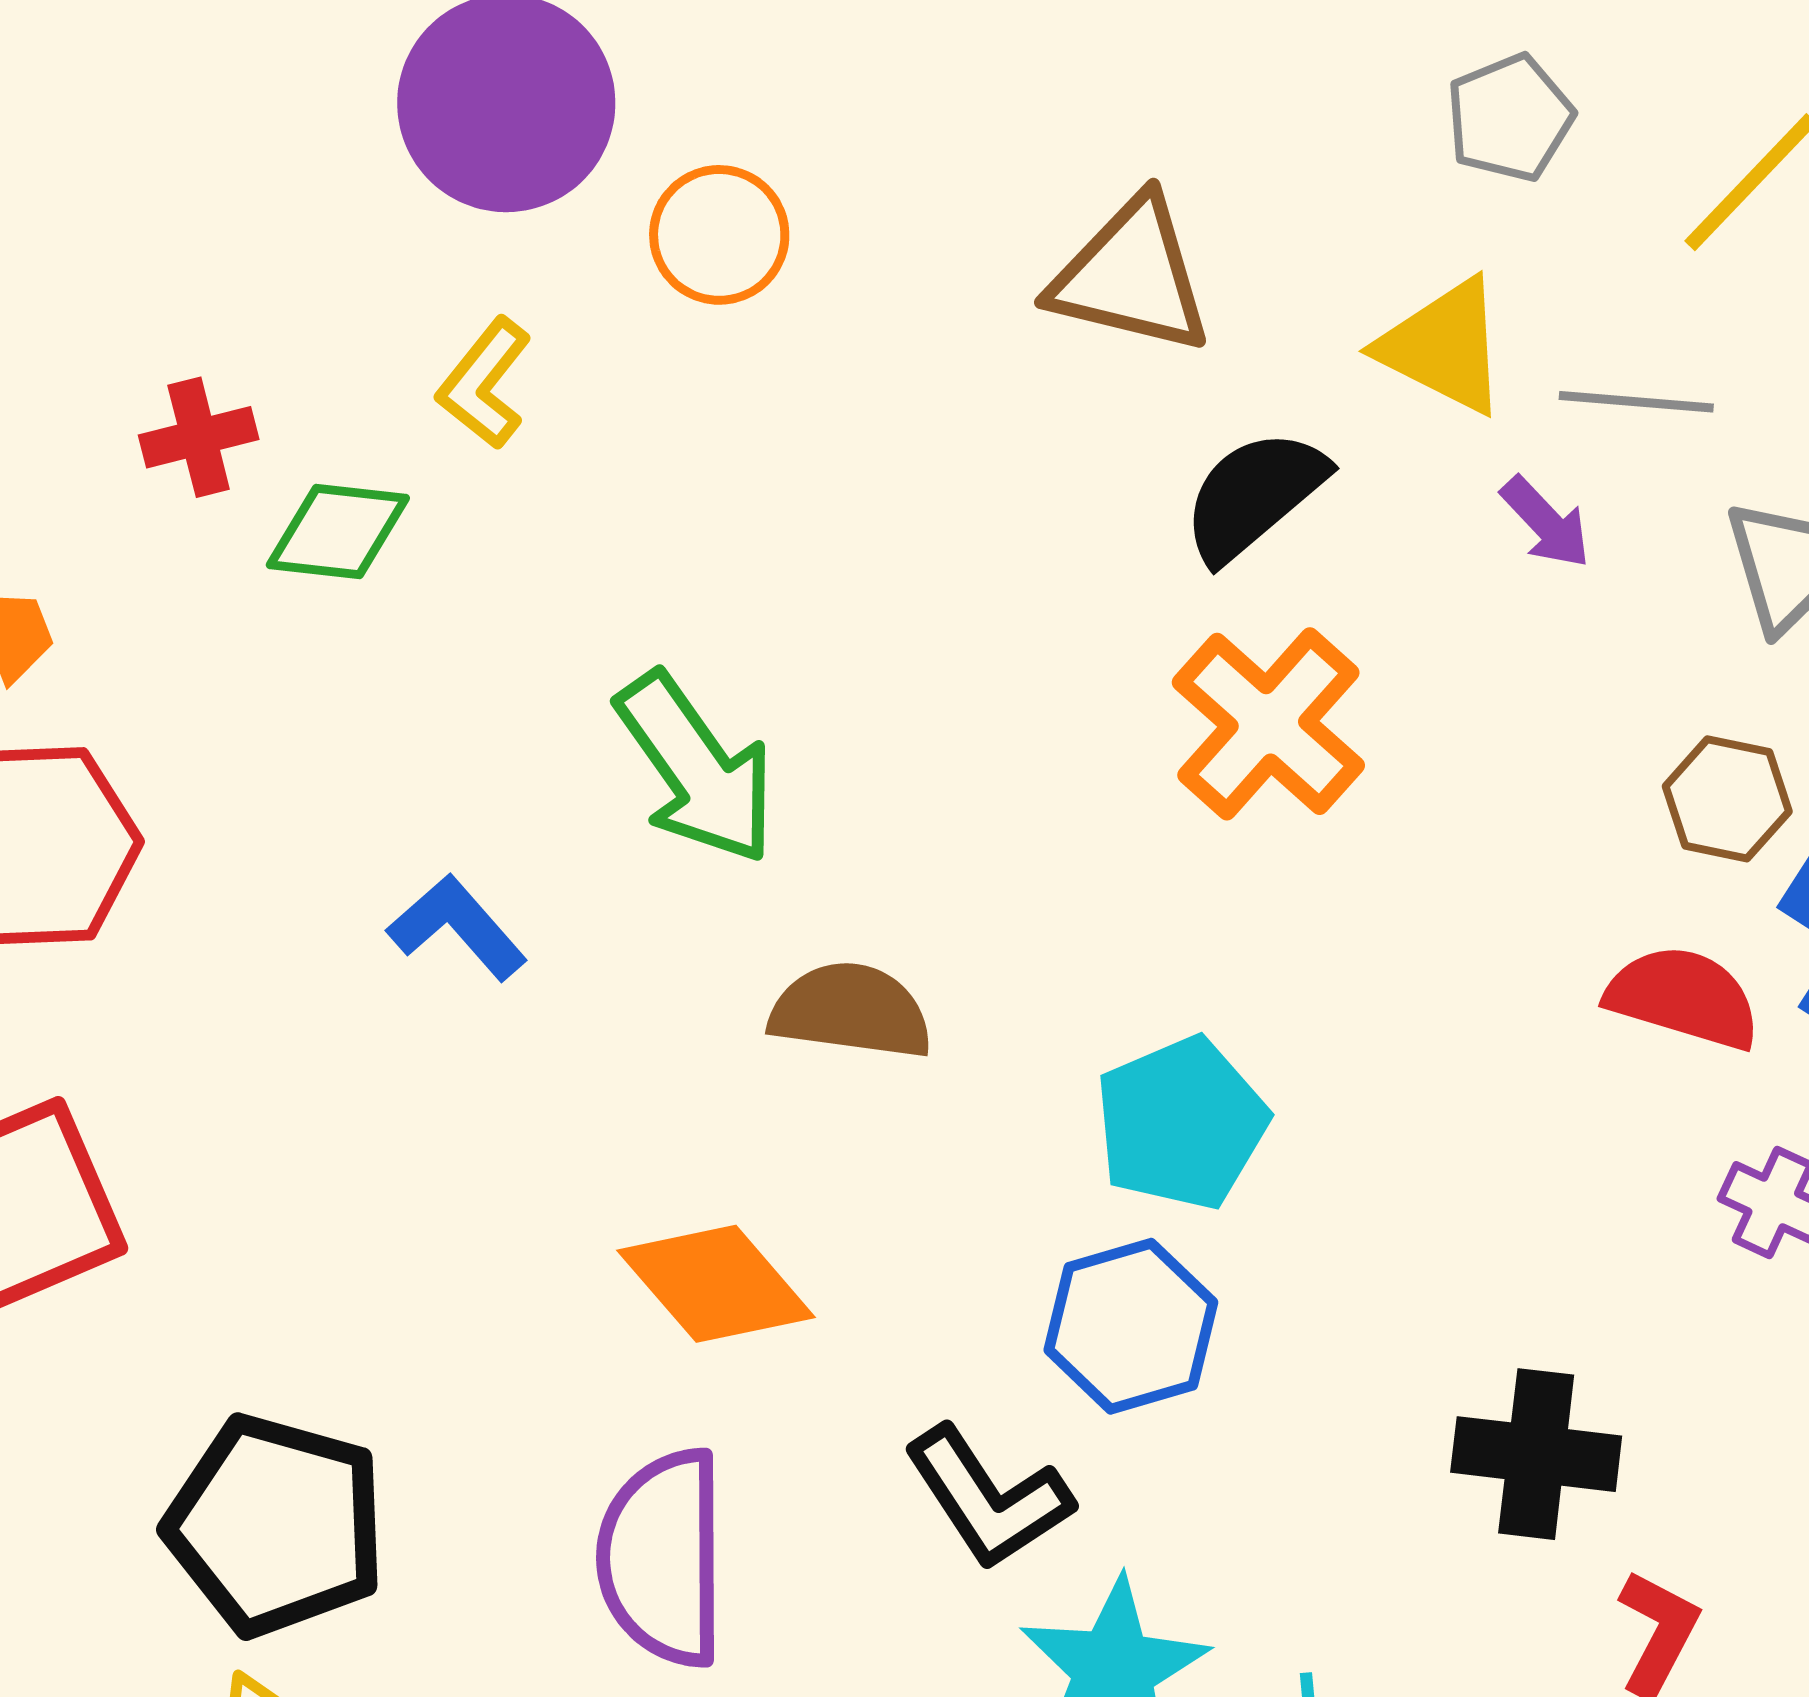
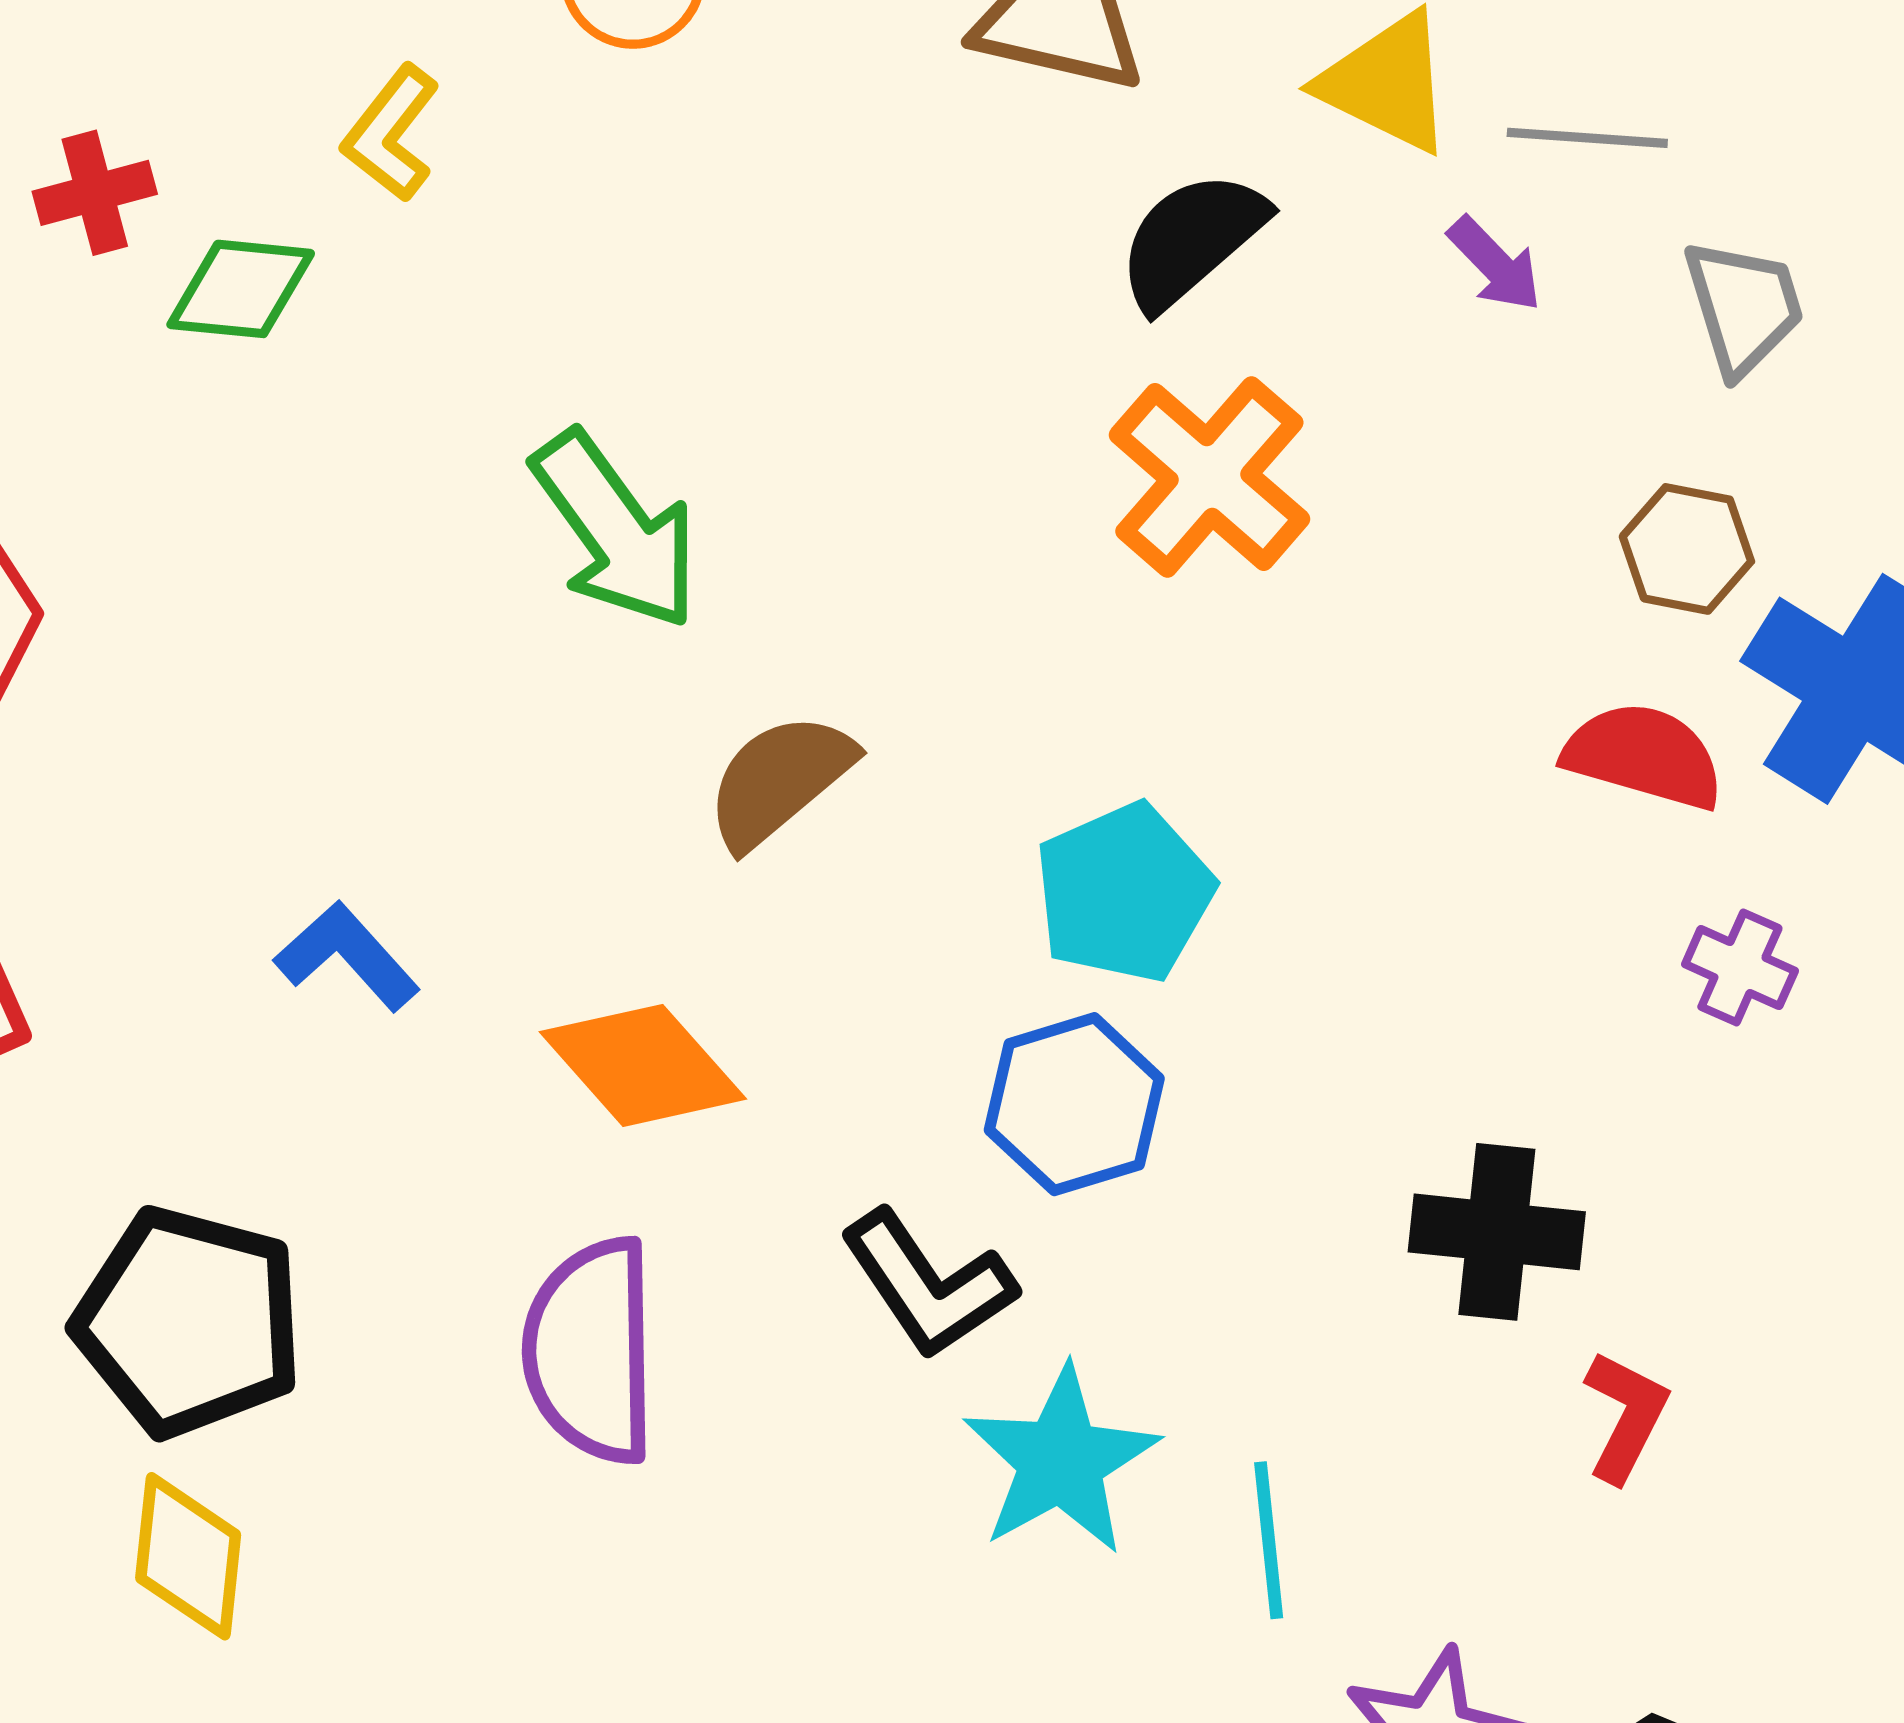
blue L-shape: (457, 927) -> (347, 956), moved
brown semicircle: (851, 1011) -> (779, 780), turned -47

